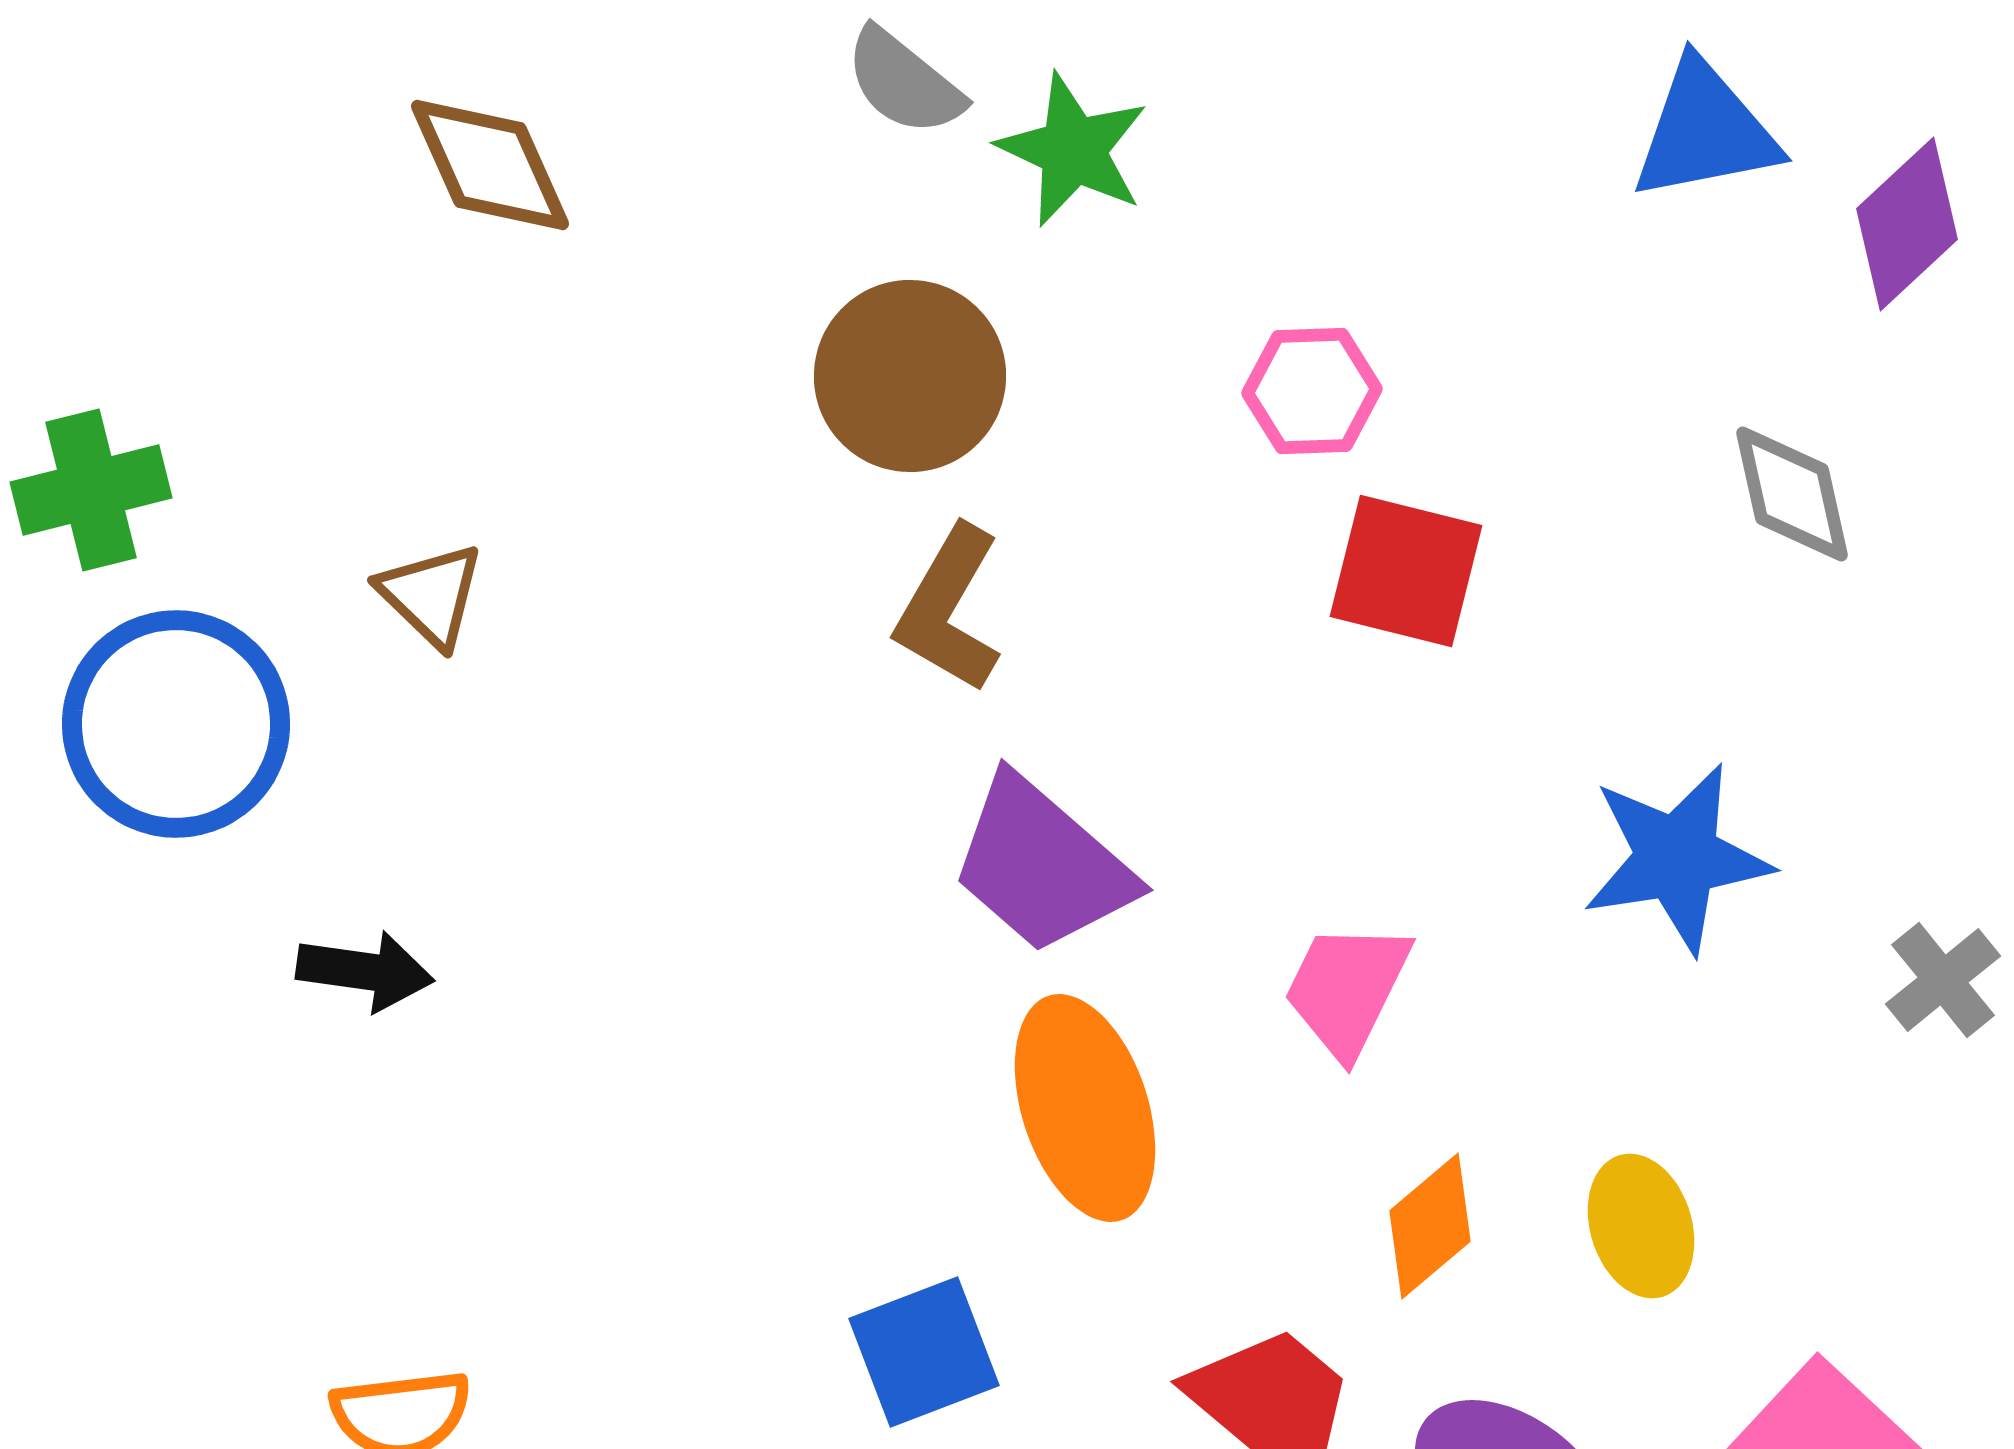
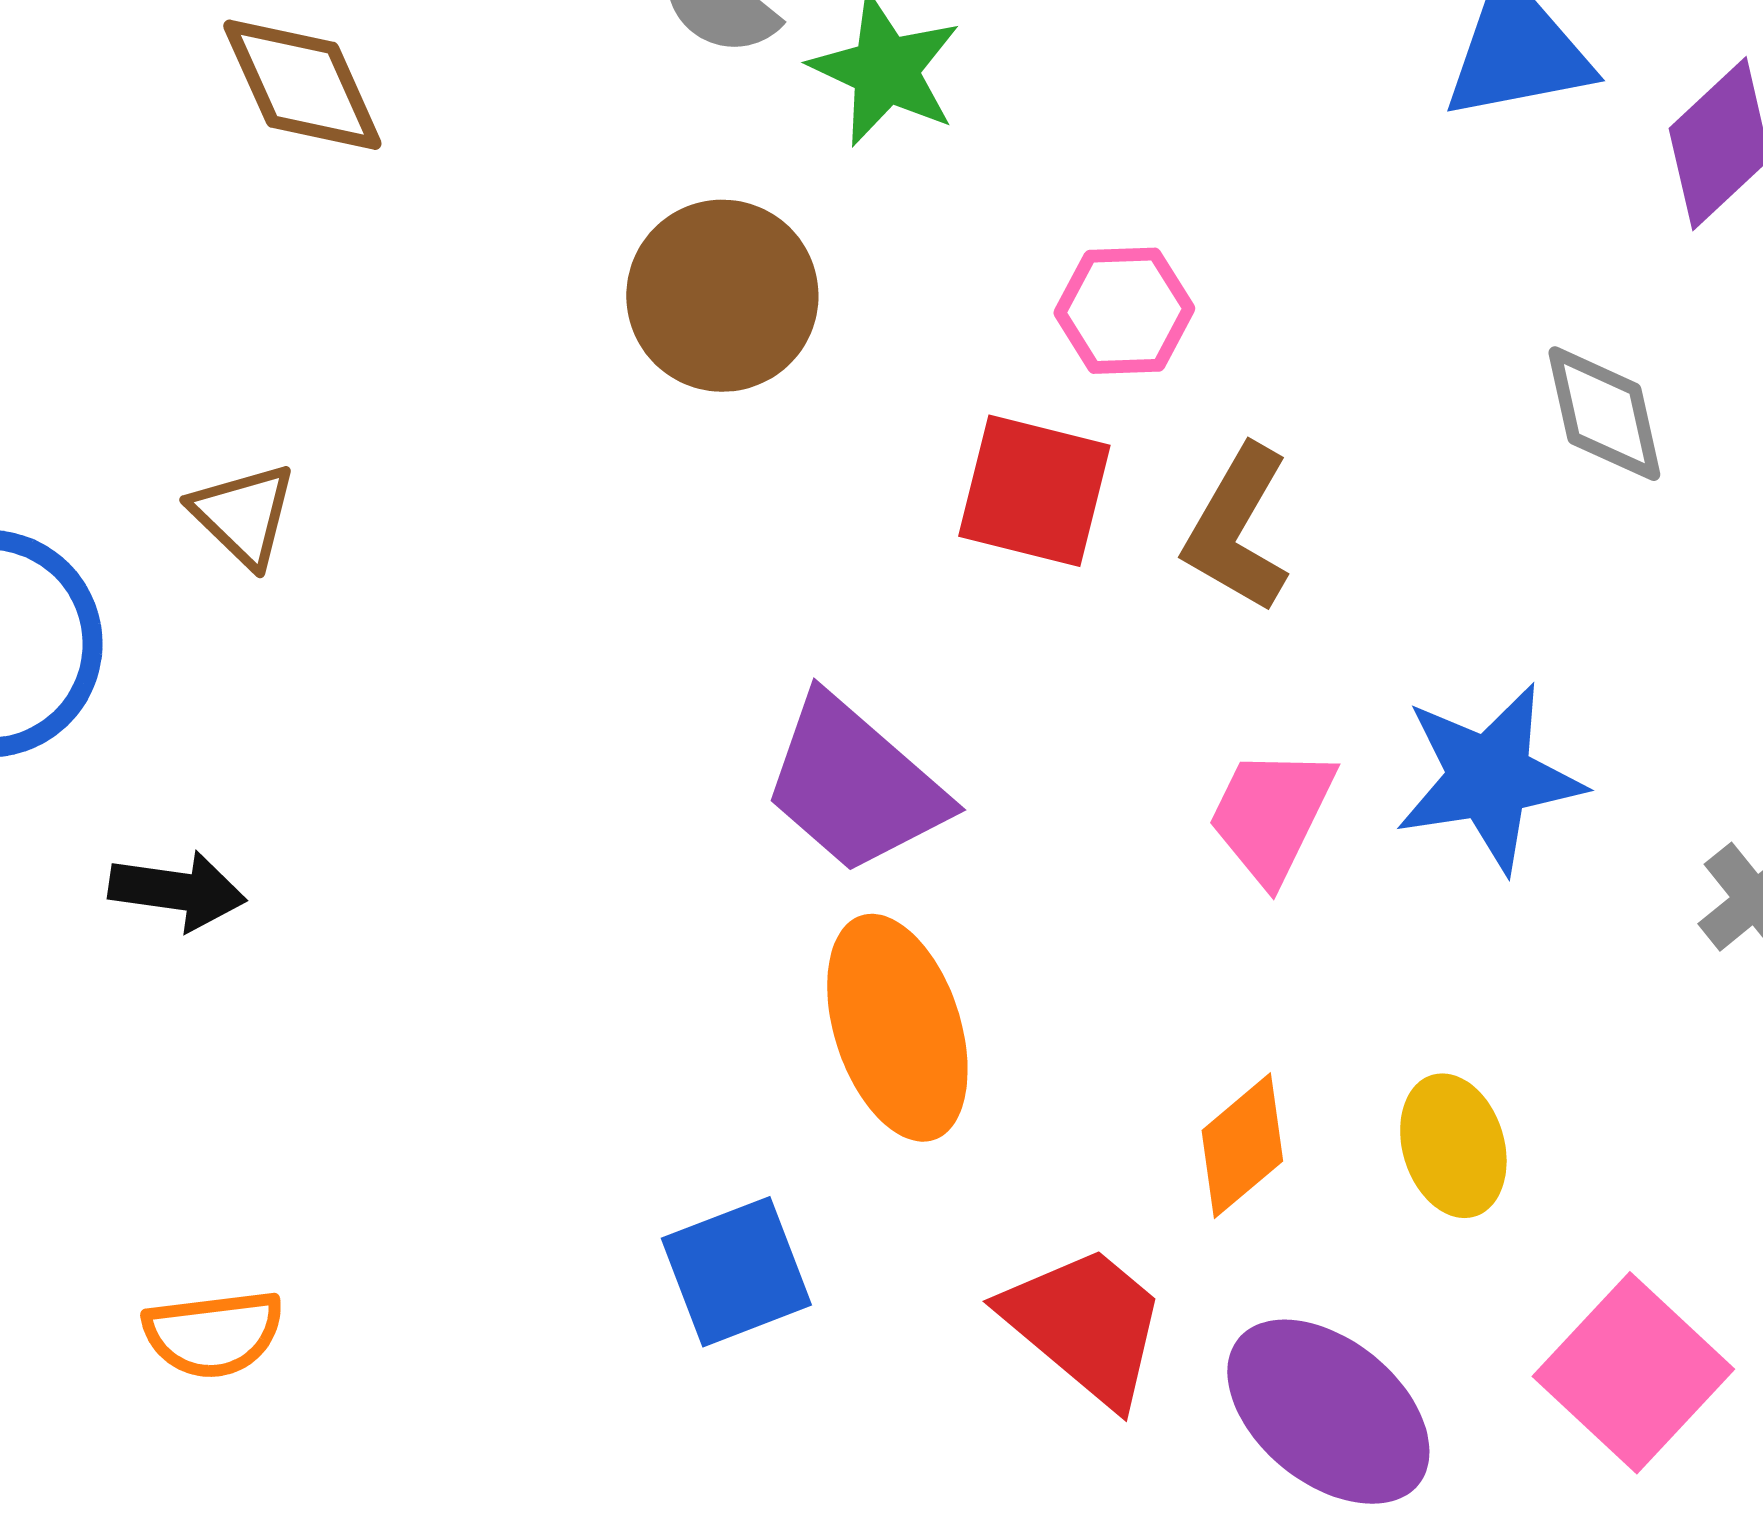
red square: (1406, 571) -> (1034, 491), moved
brown L-shape: (949, 609) -> (1237, 529), moved
pink trapezoid: (1347, 989) -> (1271, 815), moved

